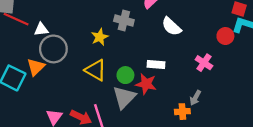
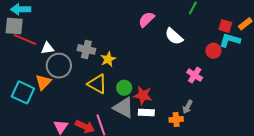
gray cross: (124, 21) -> (86, 49), moved
white semicircle: (171, 26) -> (174, 36), moved
yellow star: (100, 37) -> (108, 59), moved
white rectangle: (156, 65) -> (146, 112), moved
gray triangle: (124, 97) -> (124, 108), turned -45

